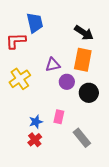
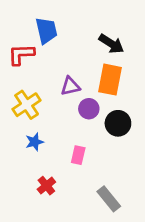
blue star: (36, 122) -> (34, 142), moved
gray rectangle: (82, 138) -> (109, 199), moved

